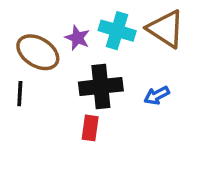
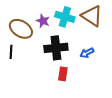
red rectangle: (90, 128) -> (63, 74), moved

